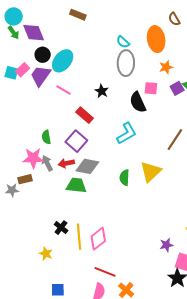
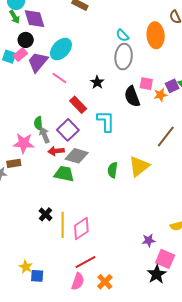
black circle: (43, 55) -> (26, 40), moved
orange star: (166, 67) -> (160, 95), moved
cyan L-shape: (127, 133) -> (106, 121), moved, turned -65
gray arrow: (47, 163) -> (44, 135), moved
yellow star: (46, 254) -> (26, 267), moved
red line: (105, 272) -> (85, 262), turned -55

